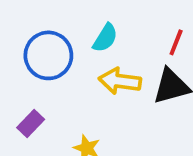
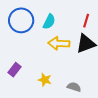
blue circle: (48, 55) -> (21, 20), moved

